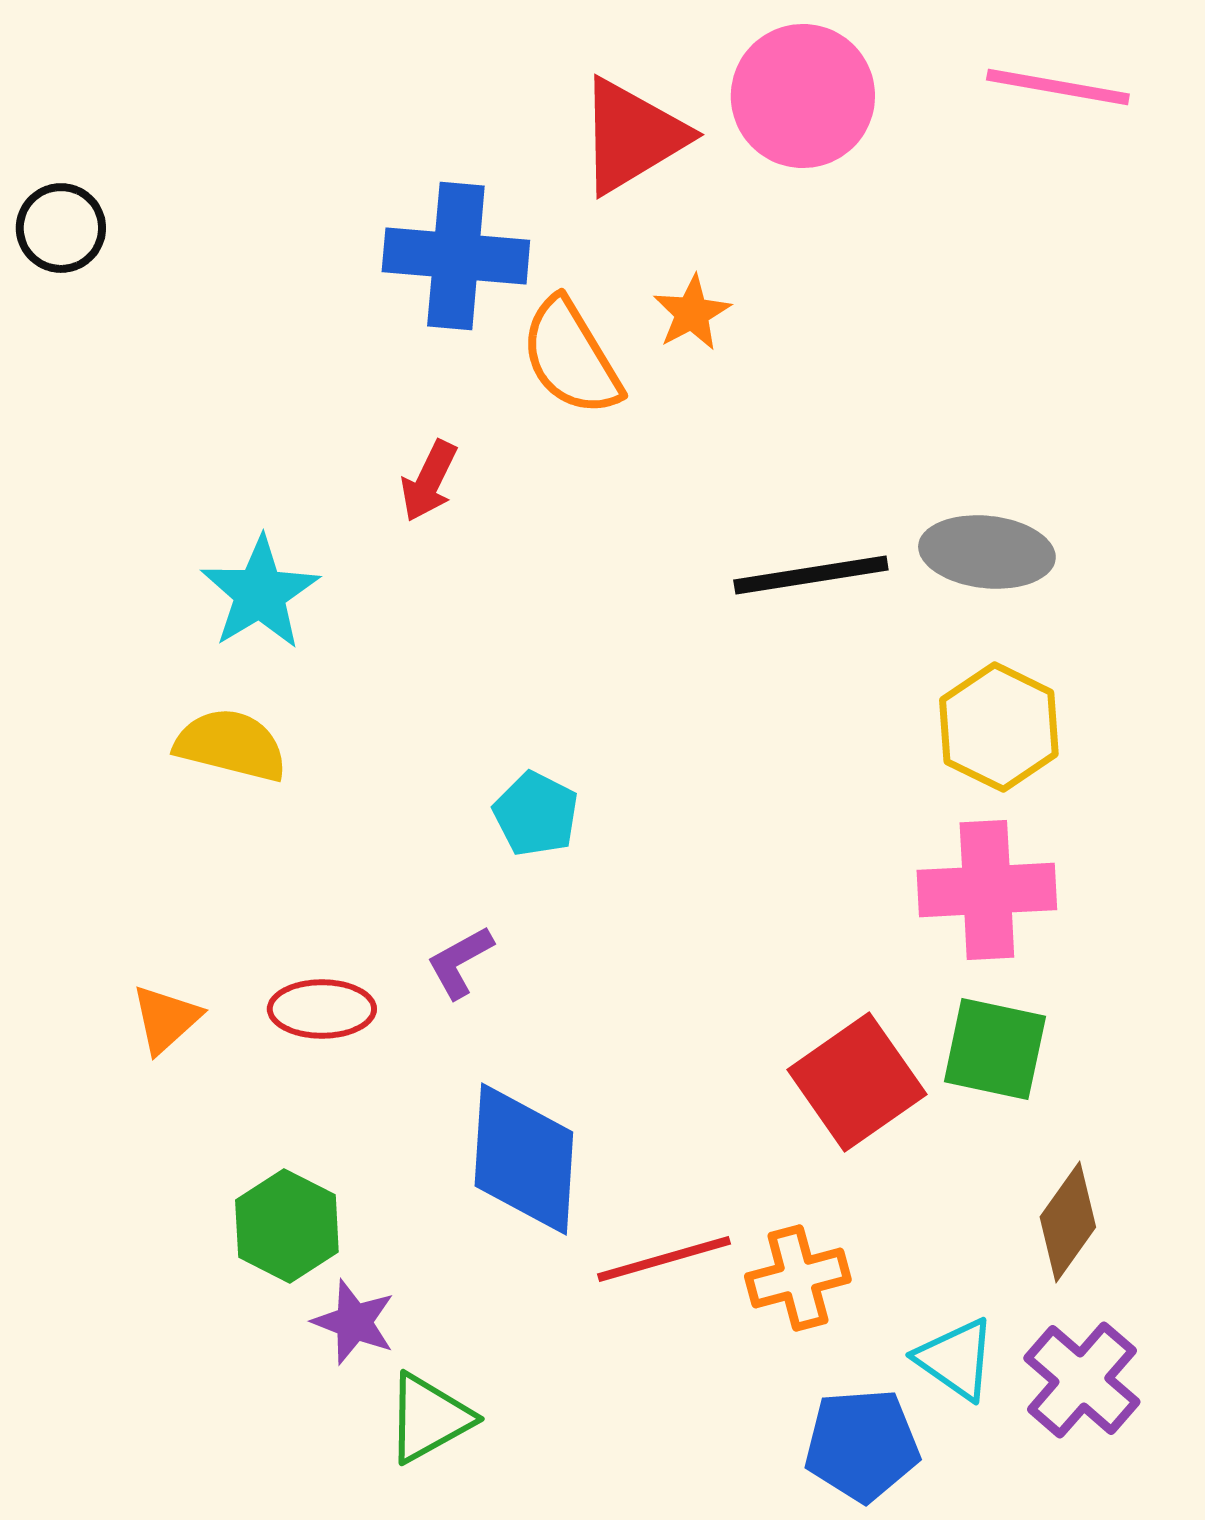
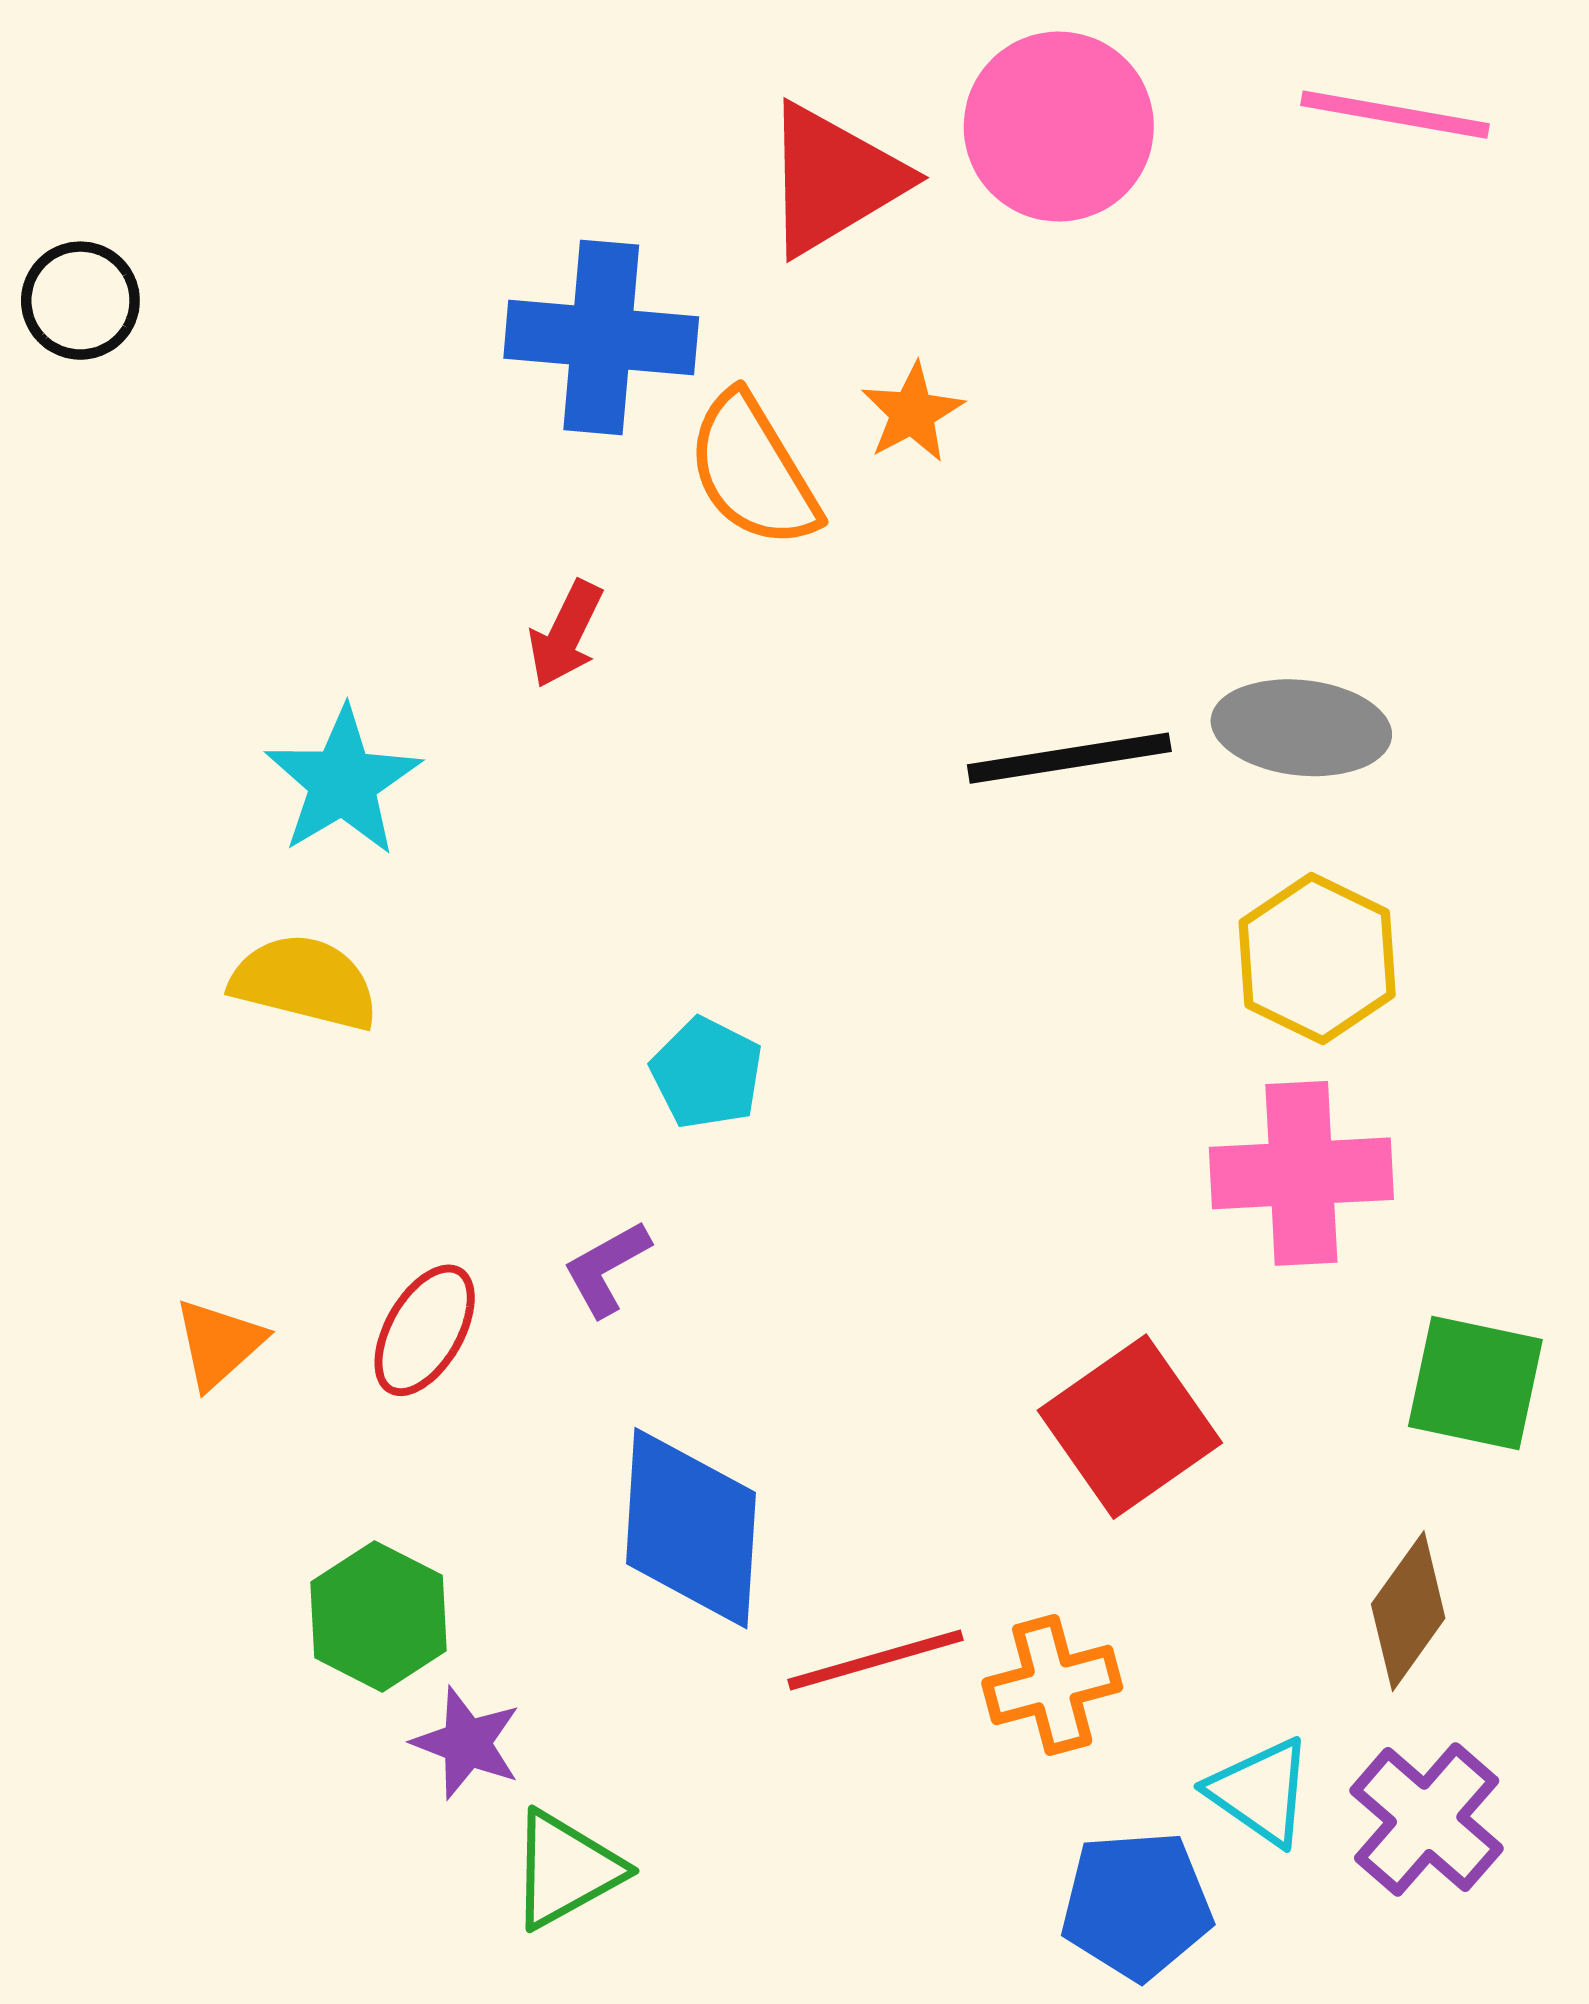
red ellipse: (322, 1009) -> (425, 1330), turned -60
green square: (995, 1049) -> (1475, 1383), moved

